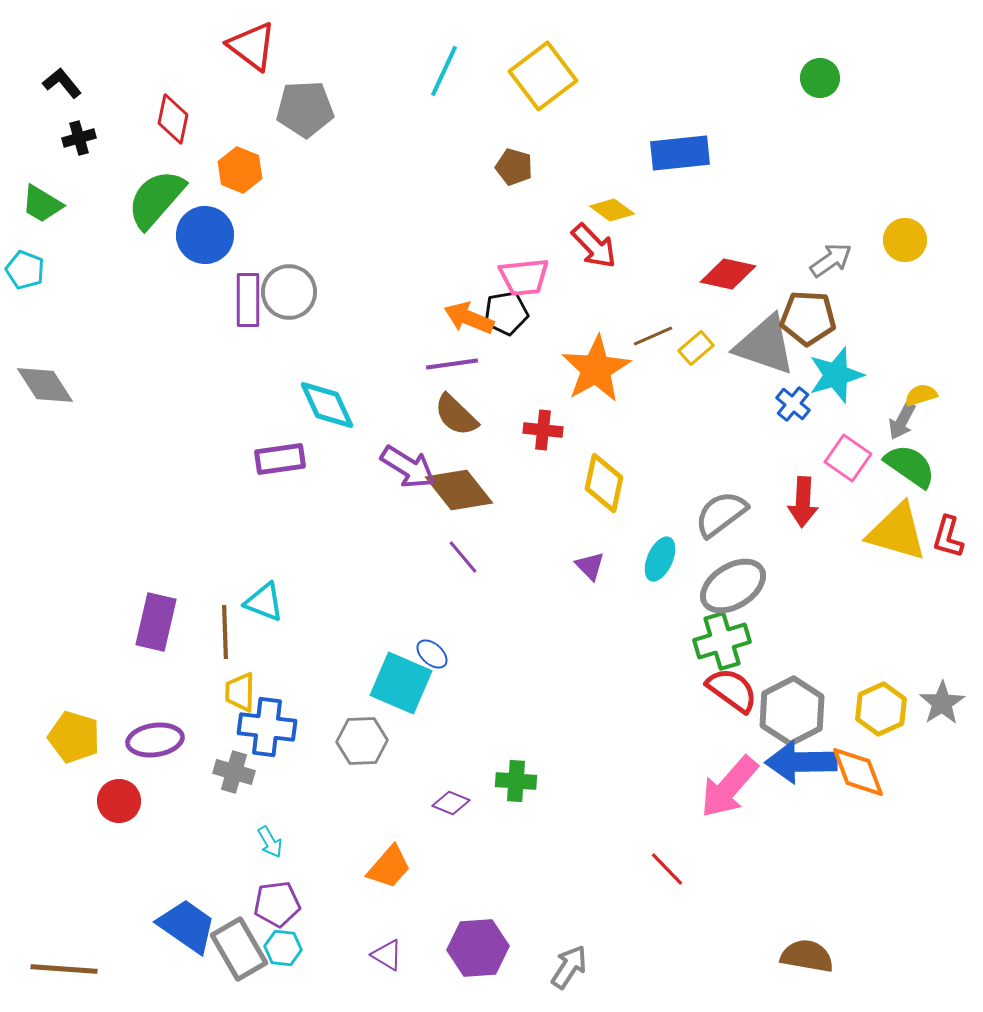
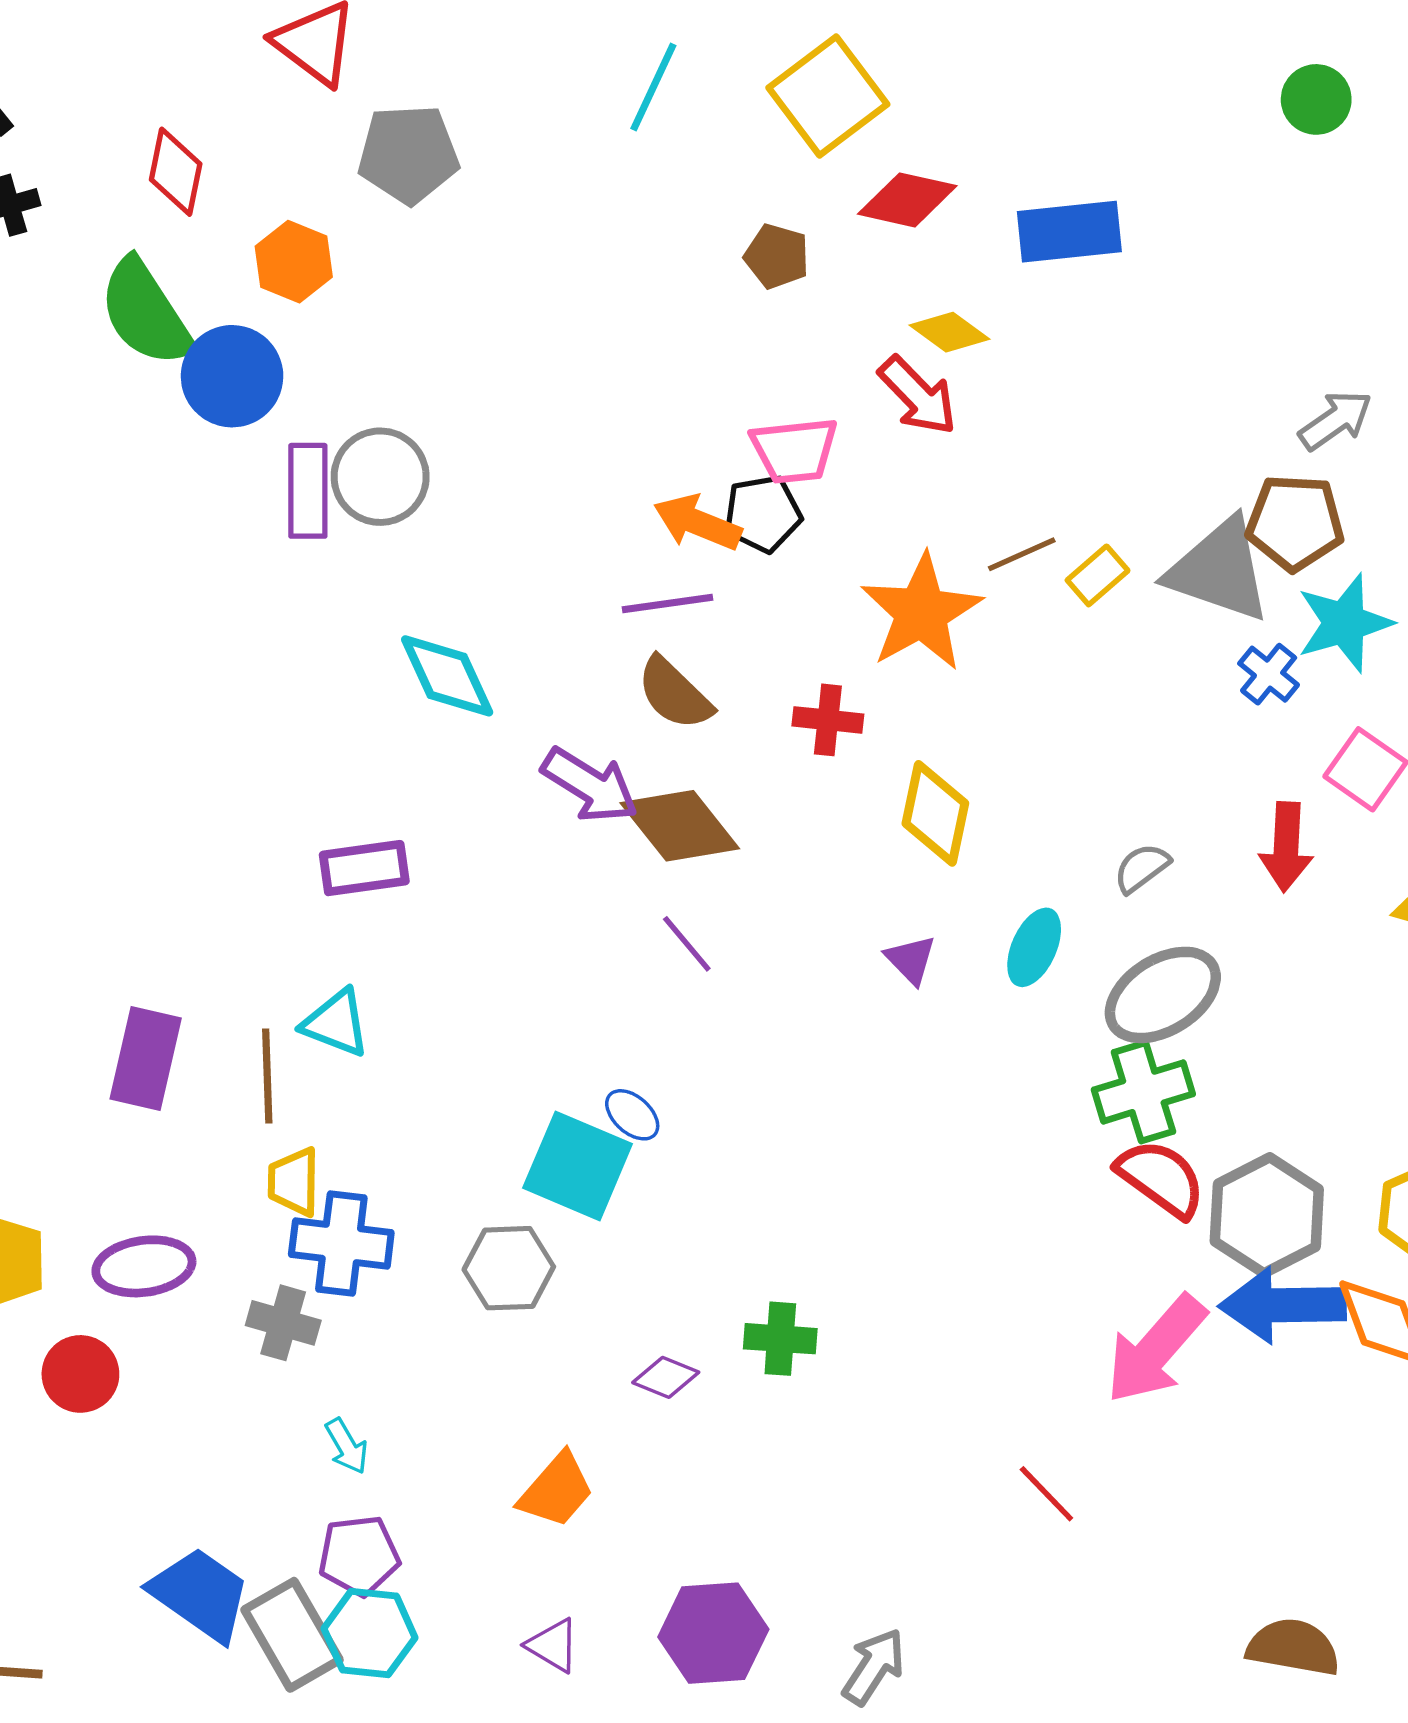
green semicircle: (156, 199) -> (146, 313), turned -74
red diamond: (728, 274) -> (907, 200), moved
purple rectangle: (280, 459) -> (364, 868), moved
gray semicircle: (721, 514) -> (1142, 868), size x0.6
cyan hexagon: (283, 948) -> (370, 1633), size x1.4

